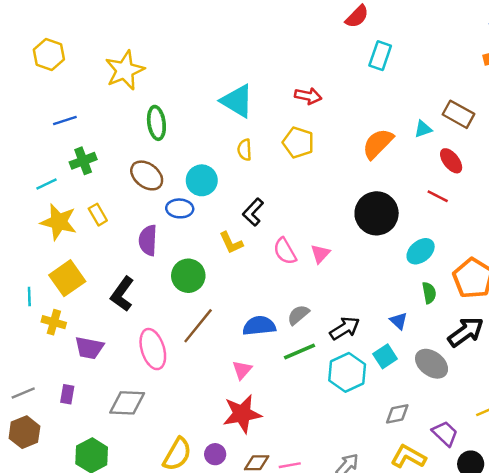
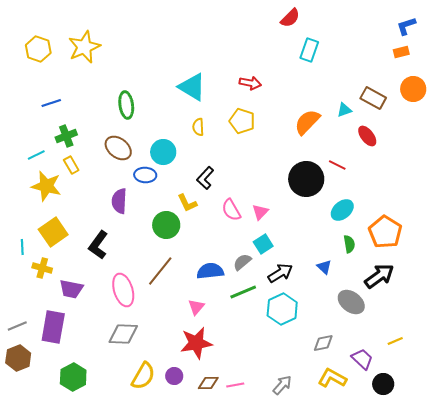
yellow star: (125, 70) -> (84, 47), moved
red line: (438, 196) -> (337, 165), moved
yellow rectangle: (98, 215) -> (71, 165), moved
green circle: (188, 276) -> (166, 225), moved
cyan square: (385, 356) -> (263, 244), moved
purple rectangle: (67, 394) -> (53, 327), size x2.0
gray diamond: (127, 403) -> (123, 334), moved

